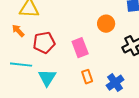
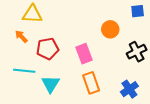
orange rectangle: (87, 77) -> (91, 83), size x1.5
blue cross: (115, 83) -> (129, 89), moved

